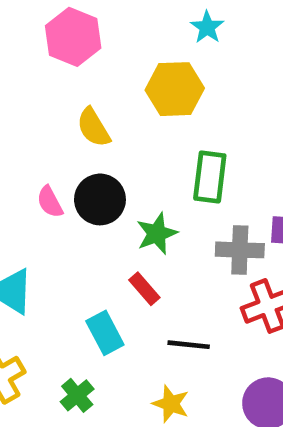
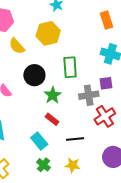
yellow semicircle: (94, 127) -> (17, 46), moved
black circle: (100, 199) -> (34, 75), moved
green cross: (77, 395) -> (43, 165), moved

